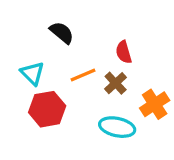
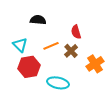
black semicircle: (62, 33) -> (38, 20), turned -35
cyan ellipse: (117, 127) -> (58, 83), moved

